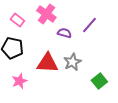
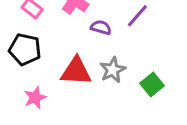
green square: (99, 81) -> (152, 84), moved

